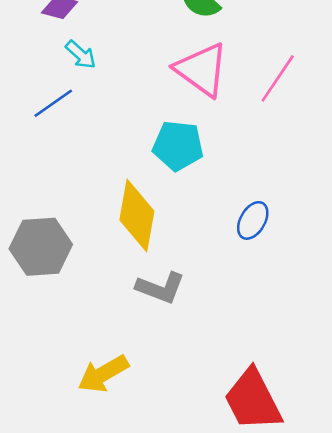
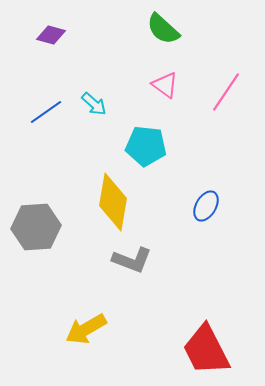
cyan arrow: (81, 55) -> (94, 104), moved
pink triangle: (202, 70) -> (165, 85), size x0.6

